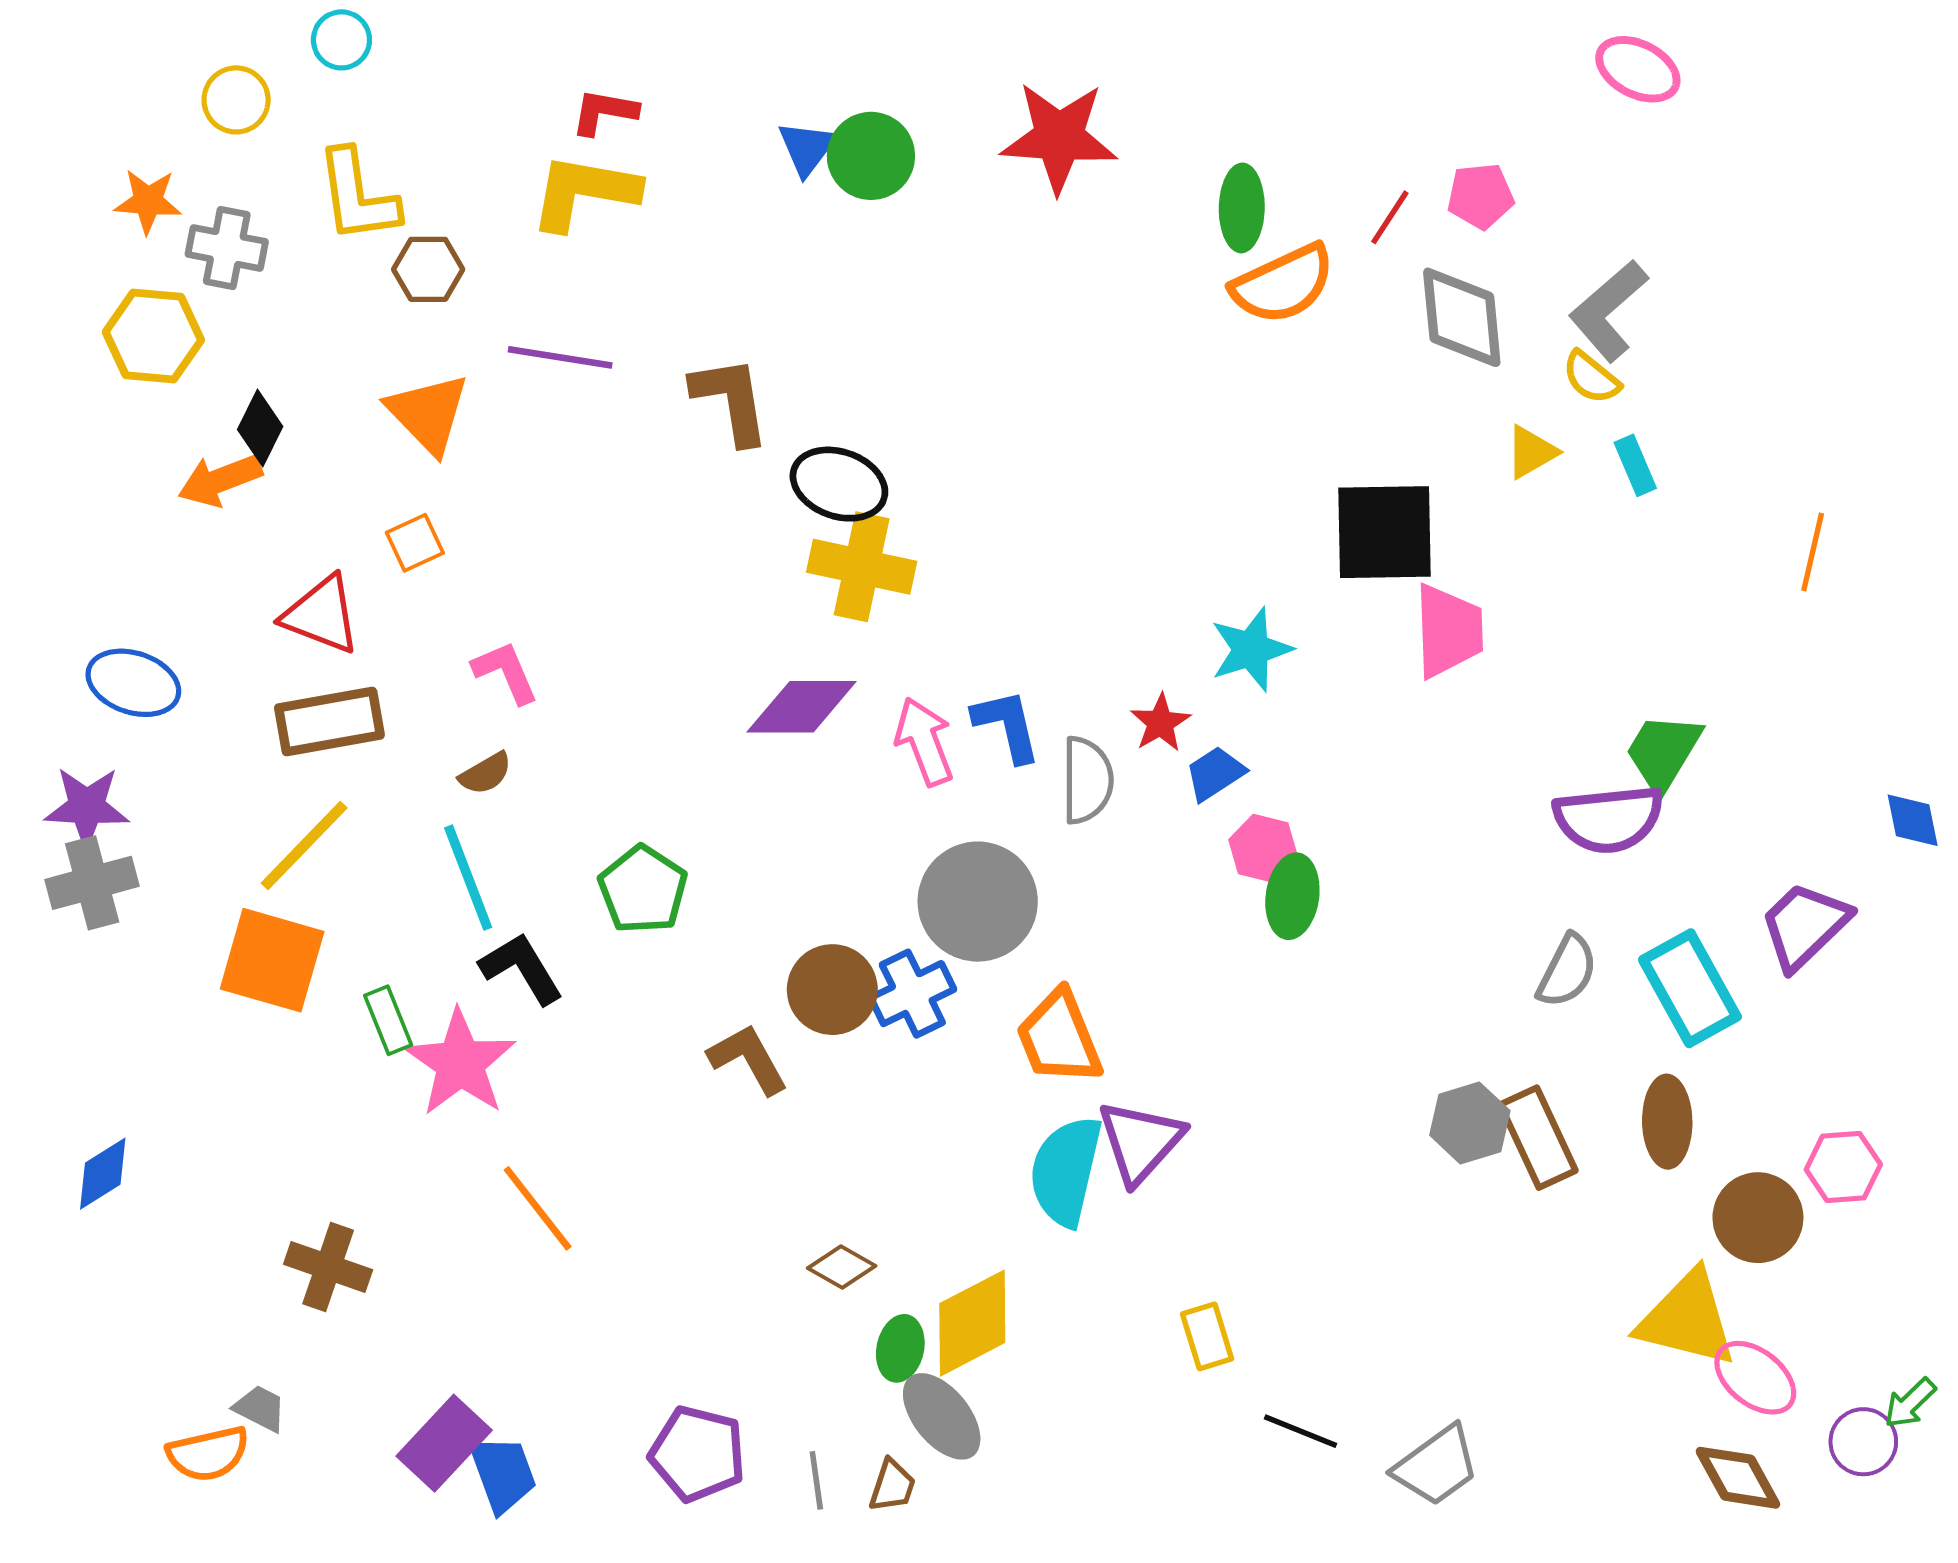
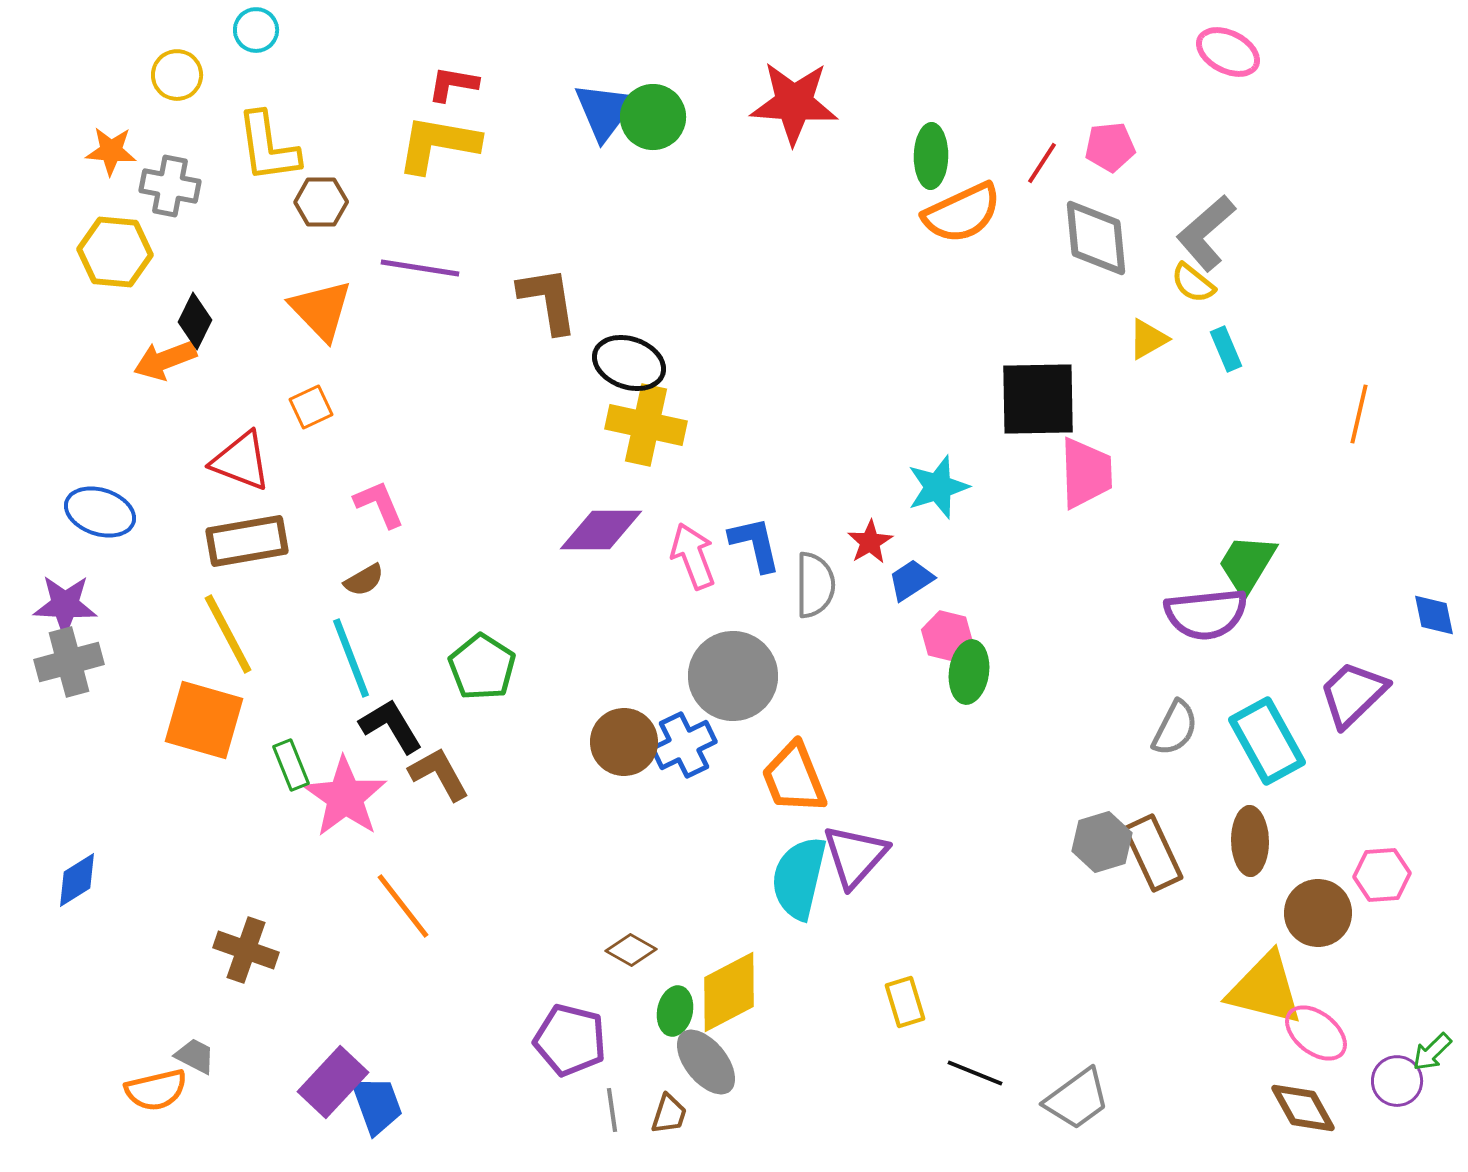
blue triangle: (807, 148) -> (605, 111), size x1.4
yellow line: (304, 846) -> (228, 634), turned -72
brown L-shape: (748, 1059) -> (439, 774), moved
purple pentagon: (698, 1454) -> (570, 1040), moved

